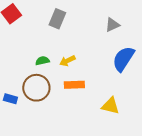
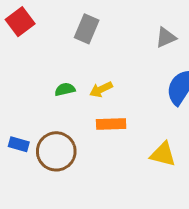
brown circle: (36, 88) -> (56, 151), moved

